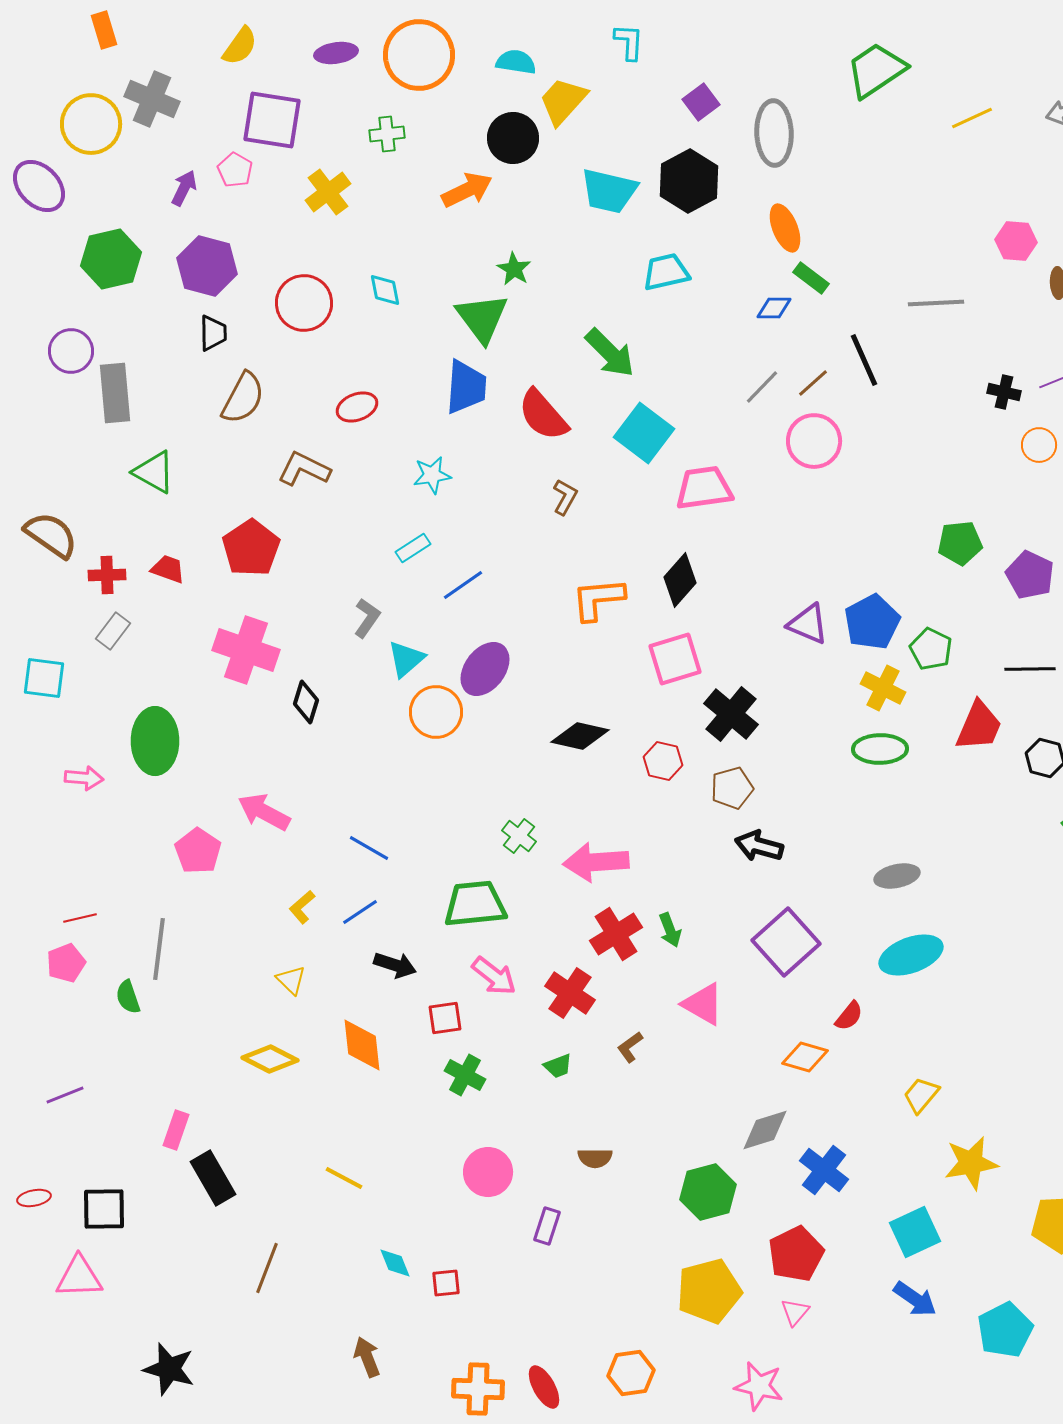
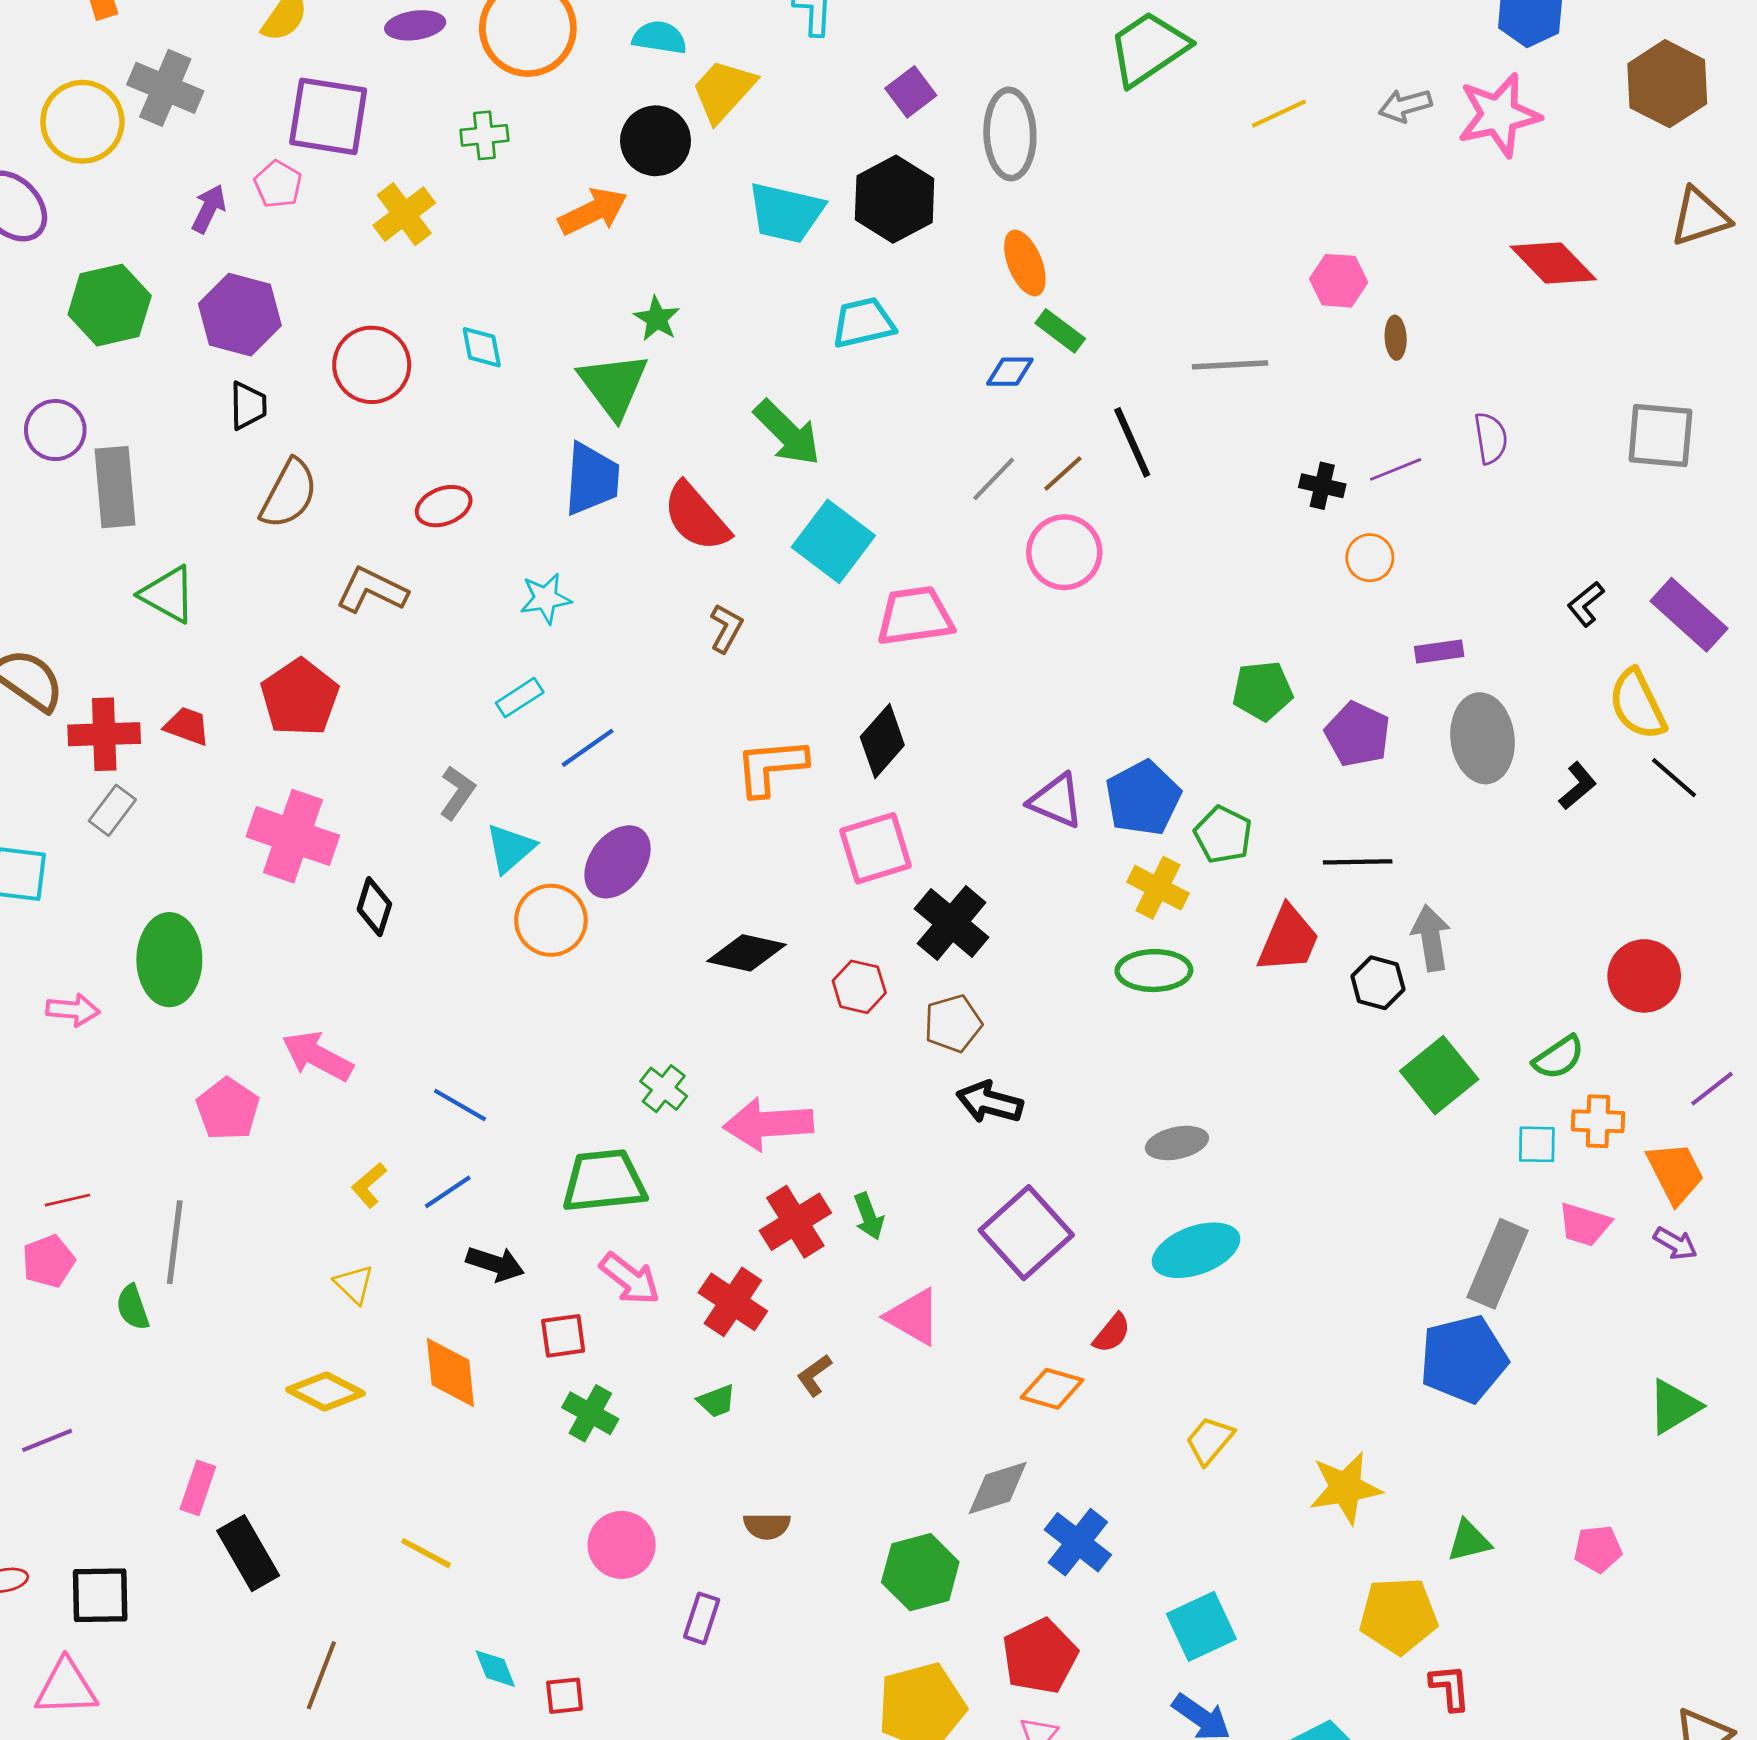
red cross: (107, 575) -> (104, 734), size x1.4
yellow star: (971, 1163) -> (1345, 1488), moved

